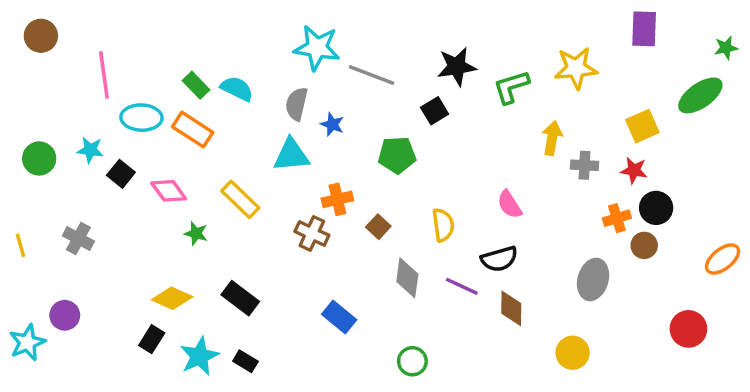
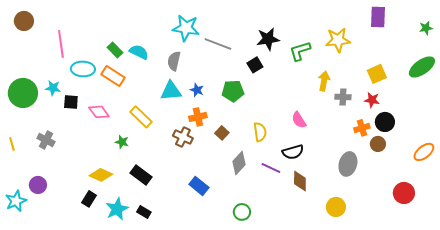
green ellipse: (700, 95) -> (422, 67), moved
blue star: (332, 124) -> (197, 90), moved
green circle: (39, 158) -> (23, 93), size x1.5
black square: (121, 174) -> (71, 102), turned -35
green star: (196, 233) -> (122, 142), moved
gray diamond: (407, 278) -> (239, 163), turned 35

